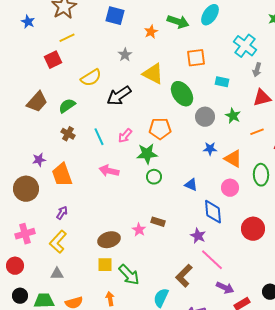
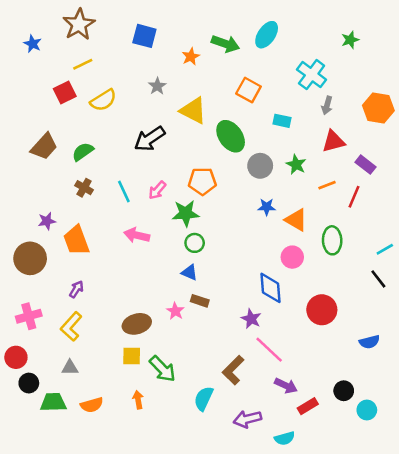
orange square: (196, 58) -> (249, 90), turned 36
yellow semicircle: (91, 78) -> (103, 100), moved
blue triangle: (191, 185) -> (189, 272), moved
black circle: (20, 296) -> (29, 383), moved

